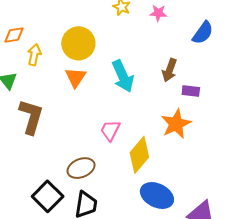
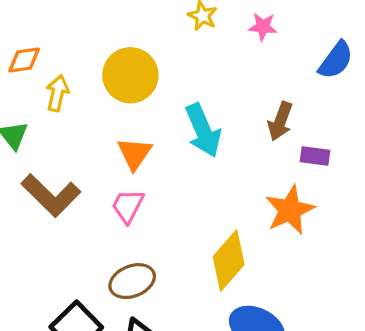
orange triangle: (76, 77) -> (134, 154), moved
brown L-shape: (31, 117) -> (51, 195), turned 117
pink trapezoid: (110, 130) -> (128, 206), moved

